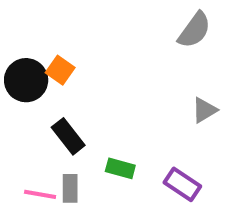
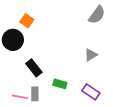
orange square: (60, 70) -> (27, 21), moved
gray triangle: (204, 110) -> (91, 55), moved

